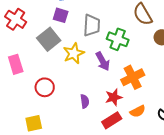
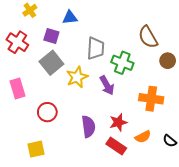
purple square: (61, 15) -> (51, 36), moved
orange cross: (133, 77) -> (151, 99), moved, turned 35
purple semicircle: (85, 101) -> (88, 126), size x1.5
red rectangle: (112, 120) -> (116, 146), turned 66

